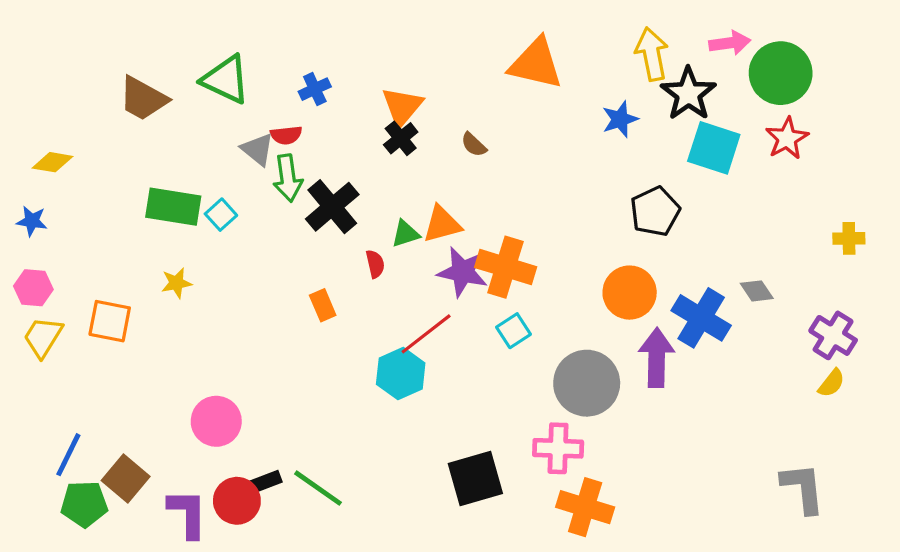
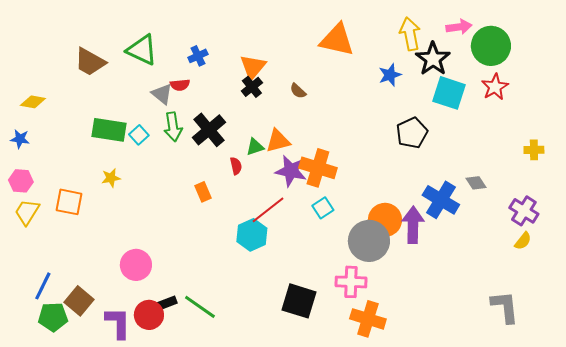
green arrow: (288, 178) -> (173, 127), moved
orange circle: (630, 293) -> (385, 220), moved
black square: (475, 479) -> (299, 301), turned 33

